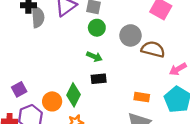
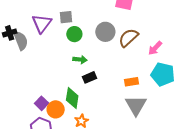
brown semicircle: (153, 49) -> (128, 38), turned -40
purple square: (19, 89) -> (42, 103), moved

